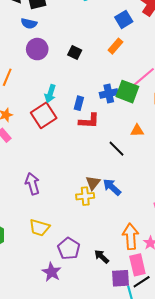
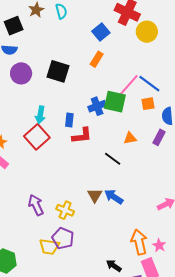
black square: (75, 52) -> (58, 71), size x1.6
yellow cross: (85, 196) -> (65, 210), moved, turned 36
purple pentagon: (69, 249) -> (63, 238), moved

